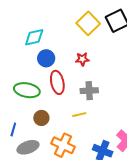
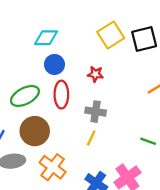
green ellipse: (27, 90) -> (25, 96), turned -50
yellow line: (79, 115) -> (91, 138), moved, turned -64
brown circle: (41, 118) -> (35, 131), size x1.6

